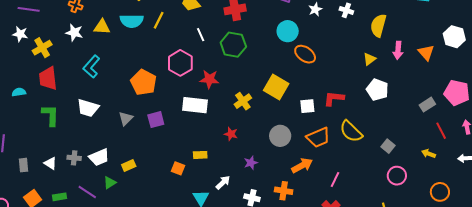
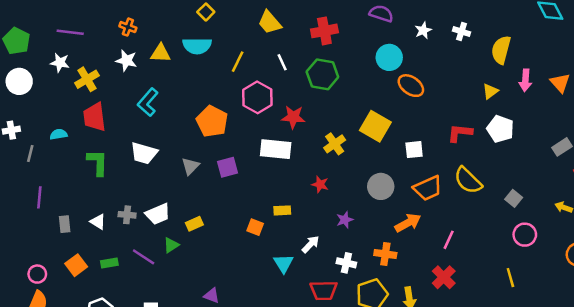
yellow line: (159, 20) -> (238, 62), moved
red L-shape: (334, 98) -> (460, 133), moved

